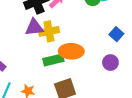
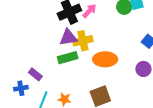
green rectangle: (53, 60) -> (68, 58), moved

